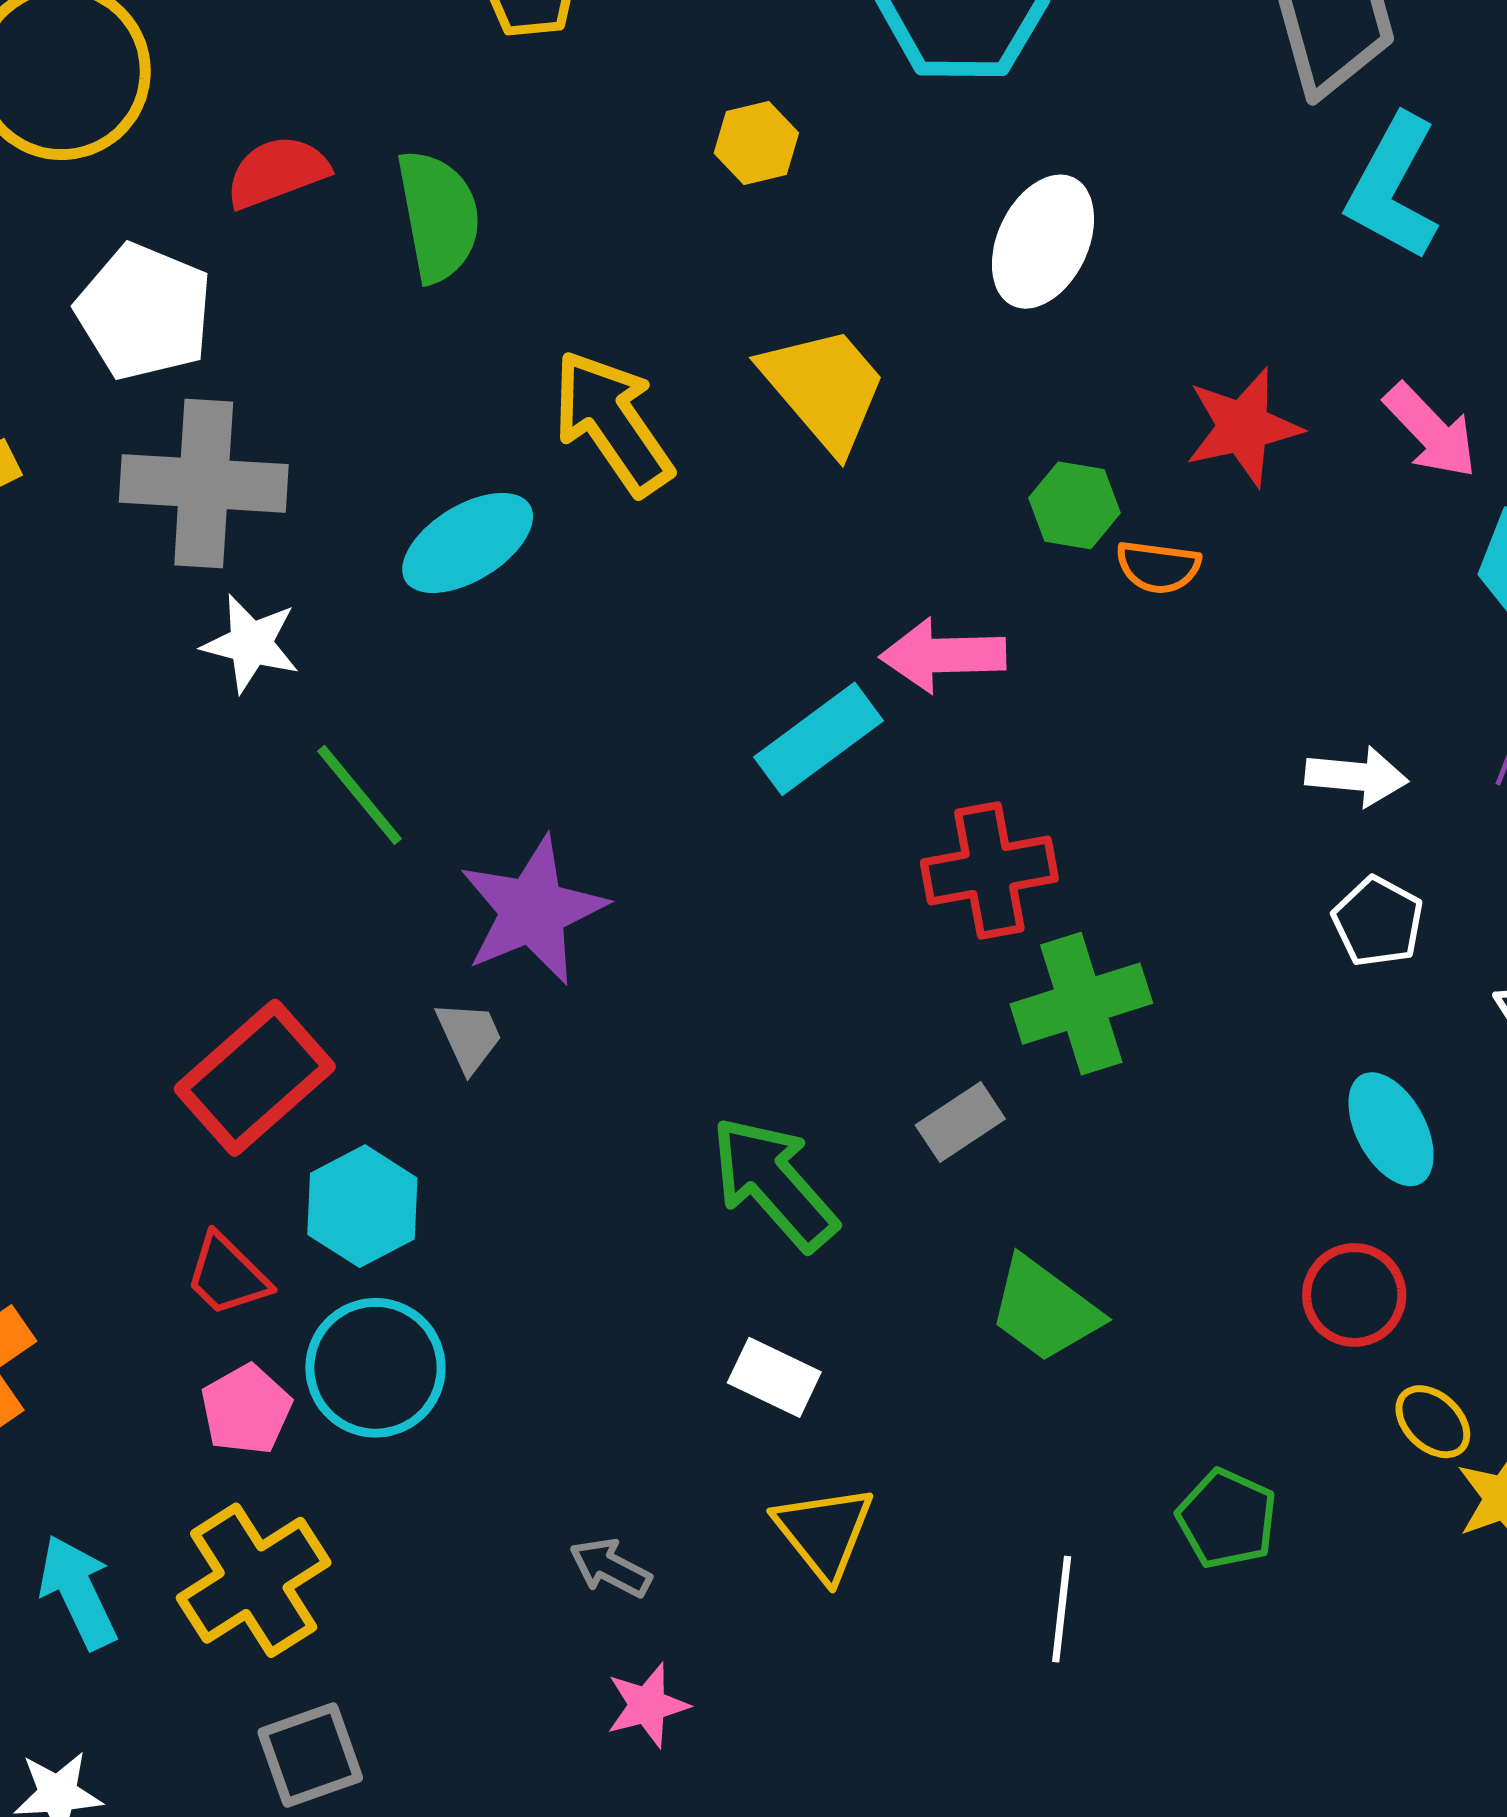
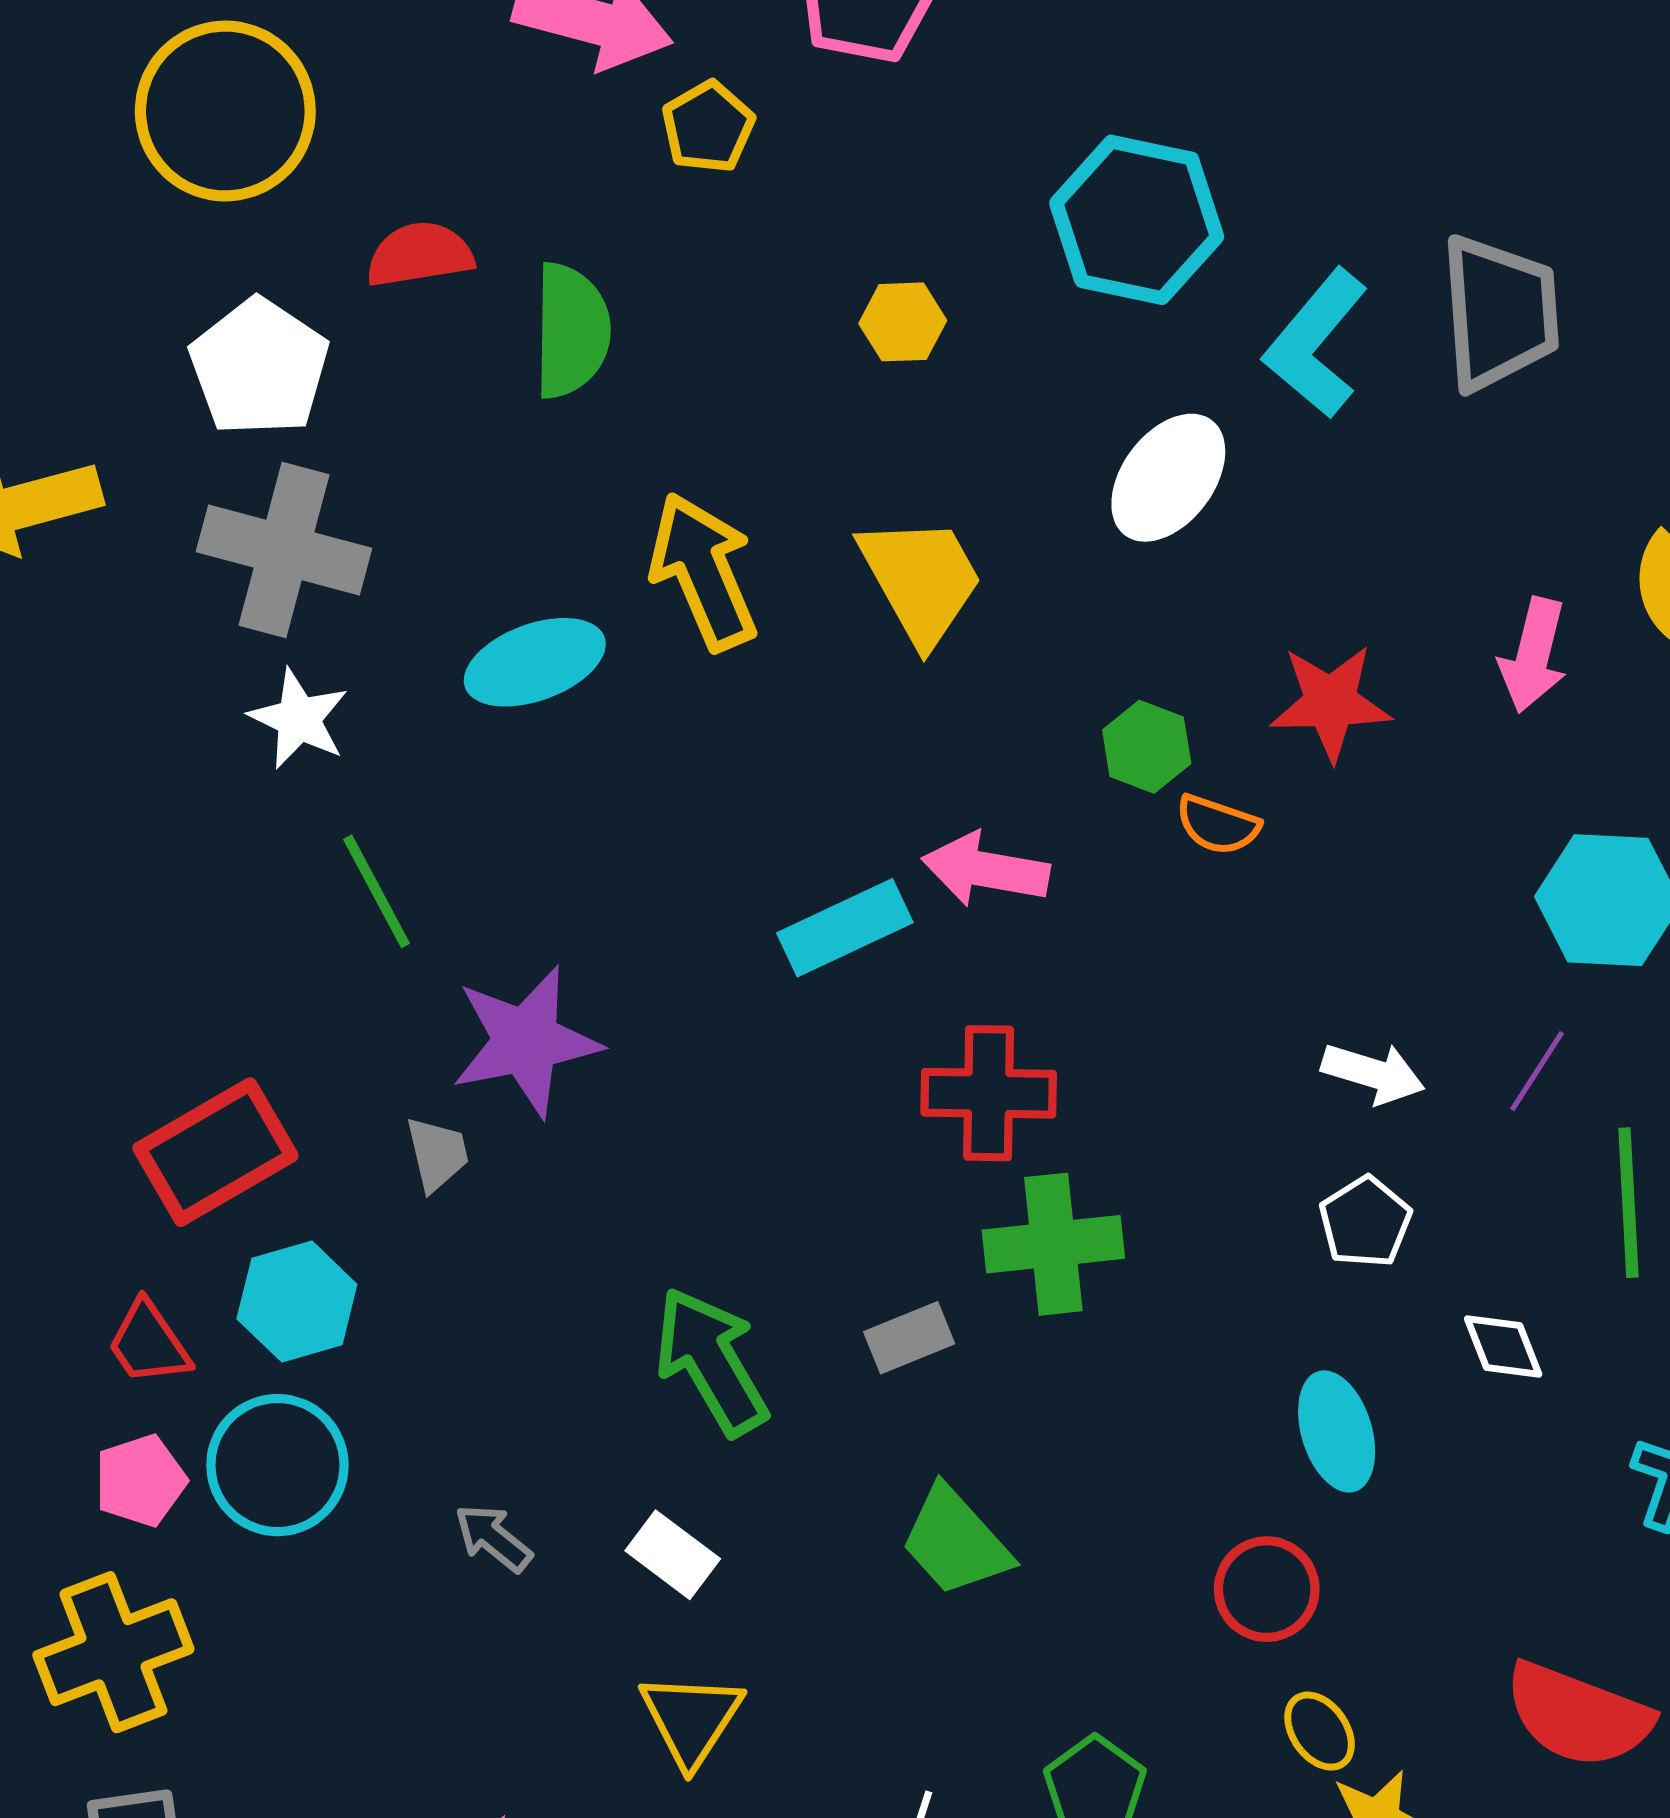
cyan L-shape: (1393, 187) -> (1316, 343), moved
pink arrow: (1431, 431) -> (1533, 655), moved, turned 46
gray arrow: (610, 1568) -> (493, 1538), moved

